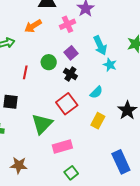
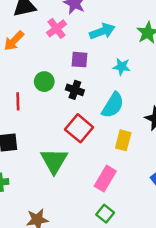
cyan arrow: (100, 45) -> (102, 31), moved, turned -72
purple square: (71, 53) -> (79, 60), moved, turned -32
cyan semicircle: (96, 92) -> (113, 105), size x1.5
pink rectangle: (62, 147) -> (105, 179), moved, turned -30

